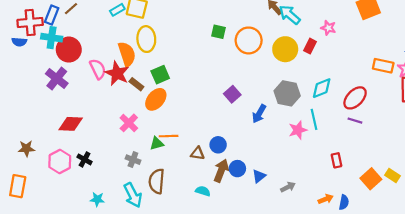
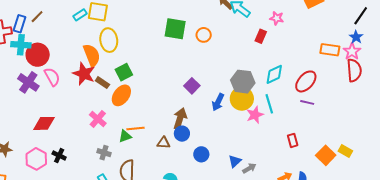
green square: (218, 32) -> (175, 29), size x1.6
orange circle: (249, 40) -> (204, 35), size x0.6
yellow circle: (285, 49) -> (242, 99), moved
pink semicircle: (98, 69) -> (52, 77), moved
brown arrow: (221, 171) -> (180, 119), moved
blue triangle: (259, 176) -> (235, 161), moved

